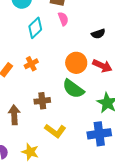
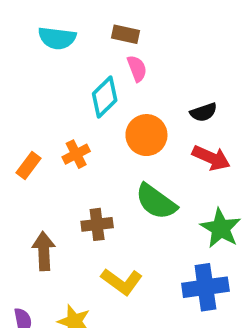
cyan diamond: (35, 28) -> (105, 97), moved
black semicircle: (98, 34) -> (204, 112), moved
orange circle: (76, 63) -> (146, 135), moved

